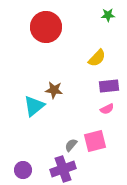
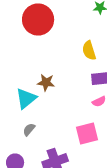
yellow semicircle: (97, 58) -> (89, 50), turned 120
gray semicircle: (71, 145) -> (29, 130), moved

